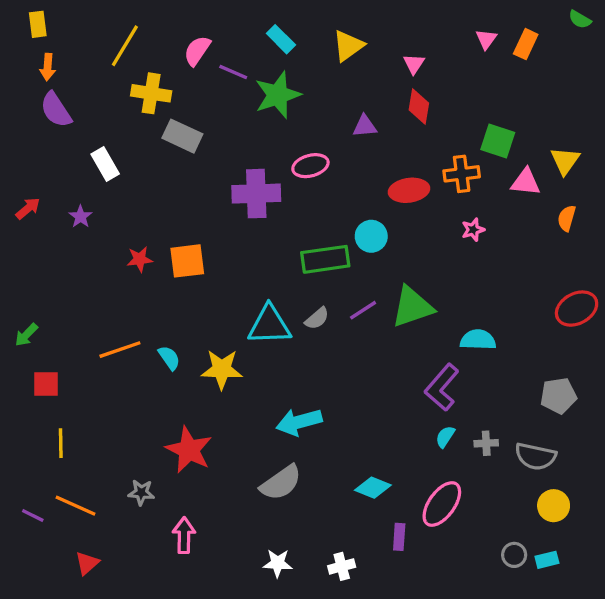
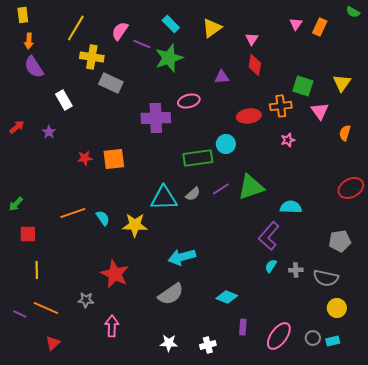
yellow triangle: (565, 161) -> (342, 83), moved
pink triangle: (526, 182) -> (320, 111), turned 48
pink ellipse: (442, 504) -> (279, 336), moved

